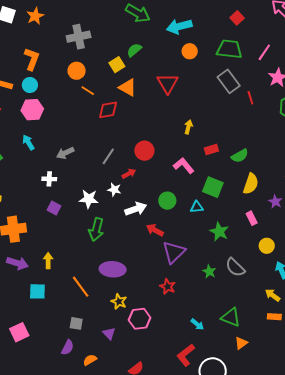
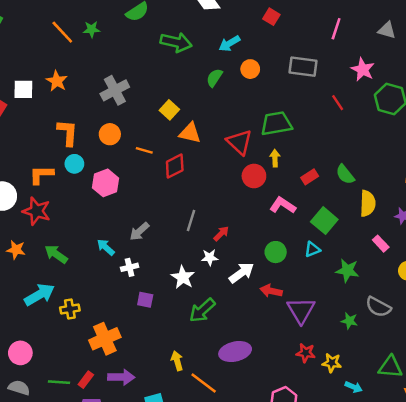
red square: (237, 18) -> (271, 17), moved
cyan arrow: (179, 26) -> (229, 44), size x0.7
green trapezoid: (229, 49) -> (276, 123), moved
green semicircle: (134, 50) -> (214, 78), moved
pink line: (264, 52) -> (336, 29), moved
orange circle: (77, 71) -> (110, 134), moved
gray rectangle: (229, 81) -> (303, 67), moved, turned -30
red triangle: (168, 83) -> (239, 142), moved
pink hexagon: (32, 110) -> (105, 183), moved
cyan arrow: (28, 142) -> (106, 247), moved
red circle: (144, 151) -> (254, 176), moved
green semicircle: (240, 156) -> (345, 174), turned 96
green square: (213, 187) -> (324, 221), turned 35
white star: (89, 199) -> (183, 277), turned -30
green arrow: (96, 229) -> (202, 310), turned 50
yellow arrow: (48, 261) -> (177, 361), moved
yellow star: (119, 302) -> (332, 363), moved

